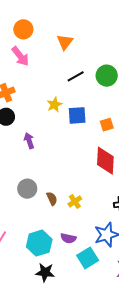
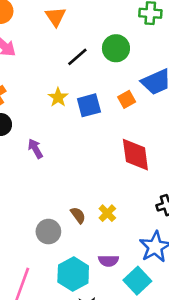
orange square: (107, 125) -> (127, 99), moved
gray circle: (27, 189) -> (48, 232), moved

